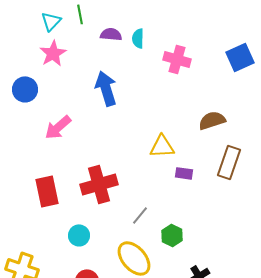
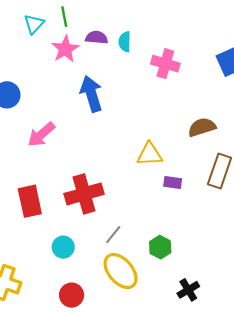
pink star: (53, 53) -> (65, 49), moved
gray line: (140, 215) -> (113, 235), moved

